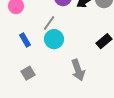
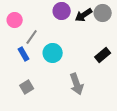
gray line: (49, 23) -> (32, 37), moved

